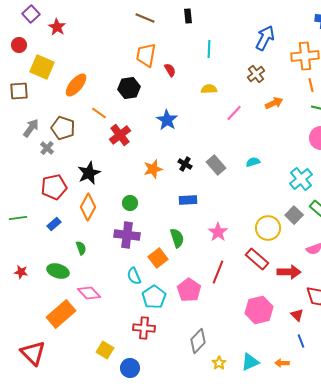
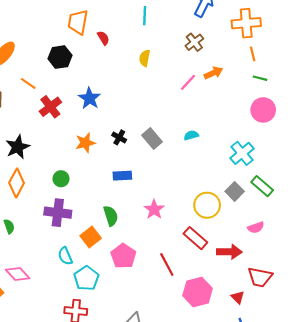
yellow semicircle: (209, 89) -> (145, 58), turned -77
pink line: (234, 113) -> (188, 82), moved
blue star: (167, 120) -> (90, 98), moved
red line: (218, 272) -> (167, 264), moved, turned -50
pink pentagon: (189, 290) -> (123, 256), moved

